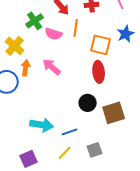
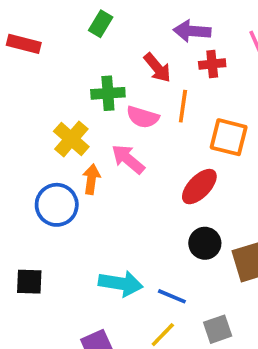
green cross: (35, 21) -> (108, 93), turned 30
pink arrow: (52, 67) -> (128, 159), moved
red ellipse: (99, 72) -> (199, 187), moved, turned 50
blue line: (70, 132) -> (172, 296), turned 42

